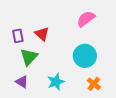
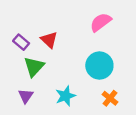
purple rectangle: (18, 36) -> (21, 42), turned -40
purple triangle: (22, 82) -> (26, 96), turned 32

